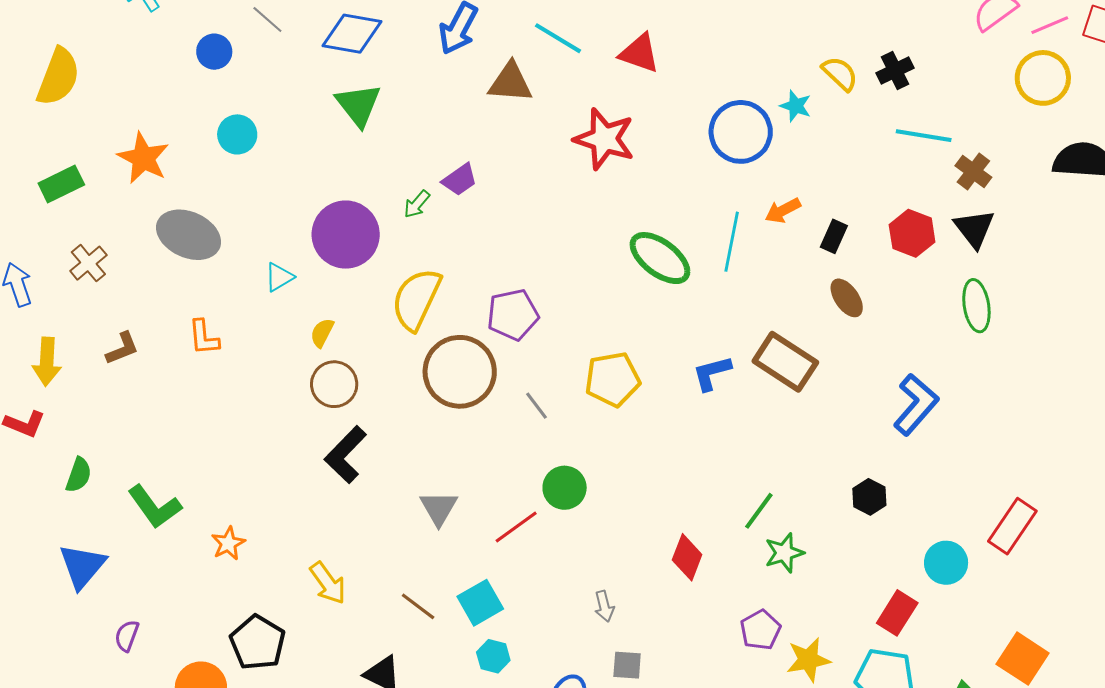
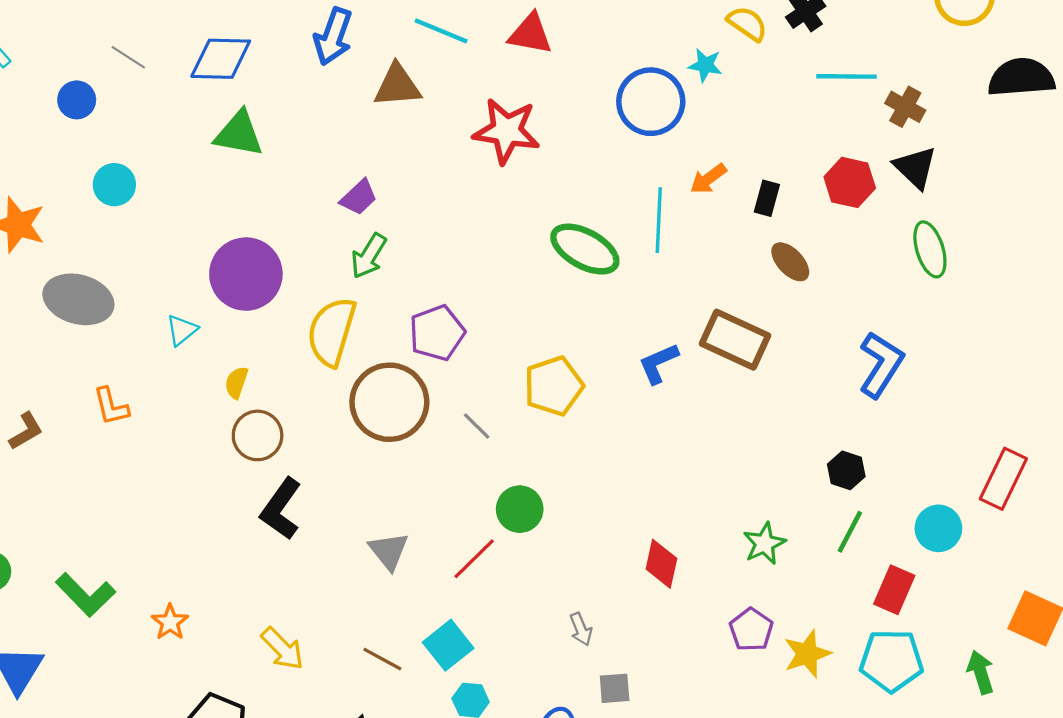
green triangle: (358, 105) -> (239, 134), turned -33
green arrow: (417, 204) -> (369, 256), moved, size x1.4
green line: (759, 511) -> (850, 532), moved

